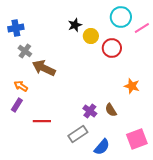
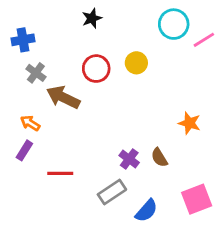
black star: (75, 25) -> (92, 18), moved
yellow circle: (91, 36) -> (136, 63), moved
red circle: (112, 48) -> (96, 69), moved

